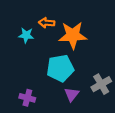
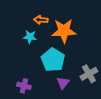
cyan star: (26, 35) -> (30, 37), moved
cyan pentagon: (60, 68) -> (53, 60), turned -30

